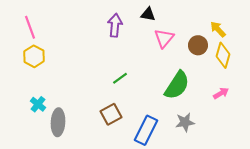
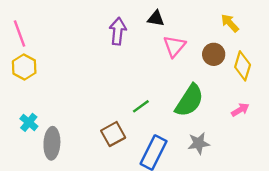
yellow arrow: (218, 29) -> (230, 23), moved
green line: (120, 78) -> (141, 106), moved

